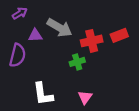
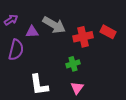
purple arrow: (20, 13) -> (11, 20), moved
red rectangle: (119, 35) -> (108, 32), turned 49
green cross: (77, 62) -> (73, 64), moved

